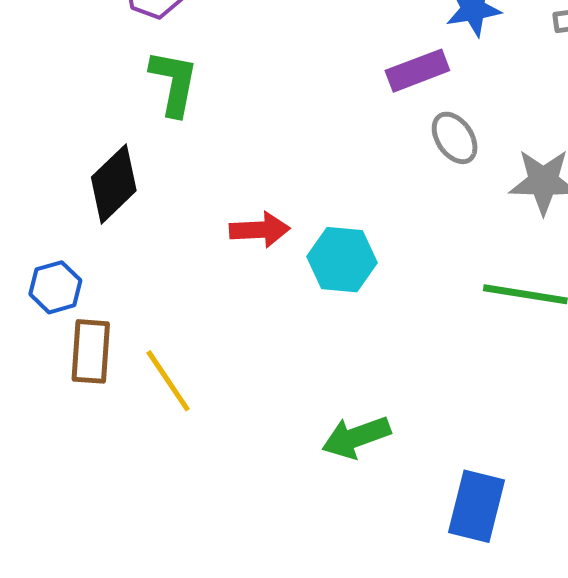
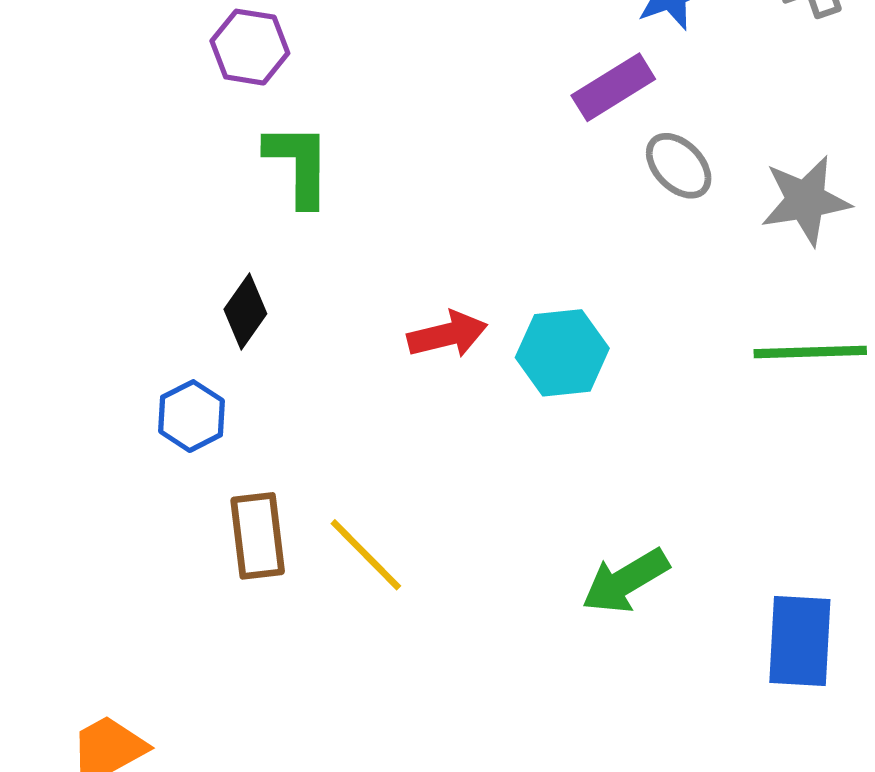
black diamond: (114, 184) -> (245, 311), size x0.7
blue hexagon: (55, 287) -> (192, 416), moved

